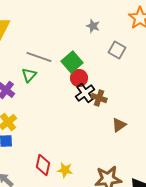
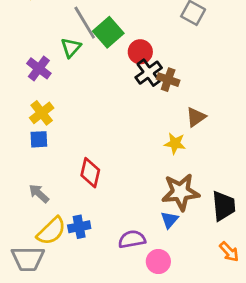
gray line: (39, 57) -> (85, 23), turned 40
green square: (72, 62) -> (108, 32), moved
yellow star: (65, 170) -> (175, 143), moved

